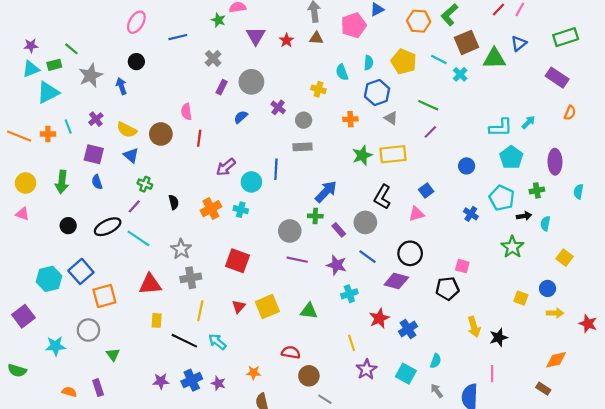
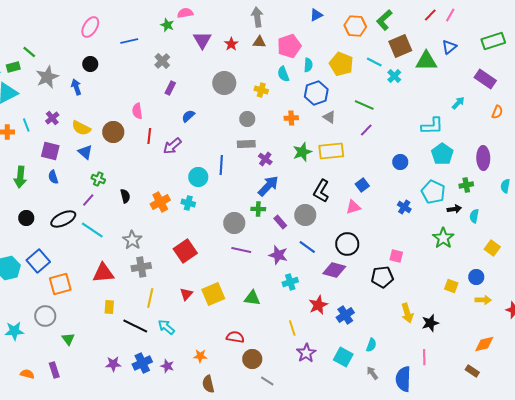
pink pentagon: (354, 25) -> (289, 46), moved
gray circle: (251, 82) -> (224, 83), moved
purple cross: (278, 107) -> (265, 159), moved
cyan arrow: (528, 122) -> (458, 103), moved
purple arrow: (226, 167) -> (172, 146), moved
red square: (238, 261) -> (185, 251), turned 35

